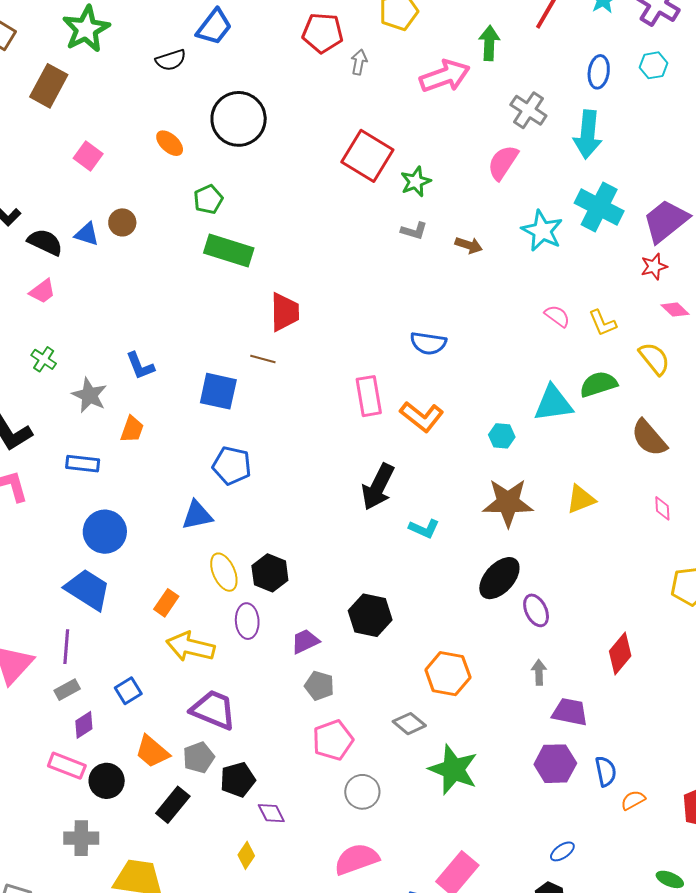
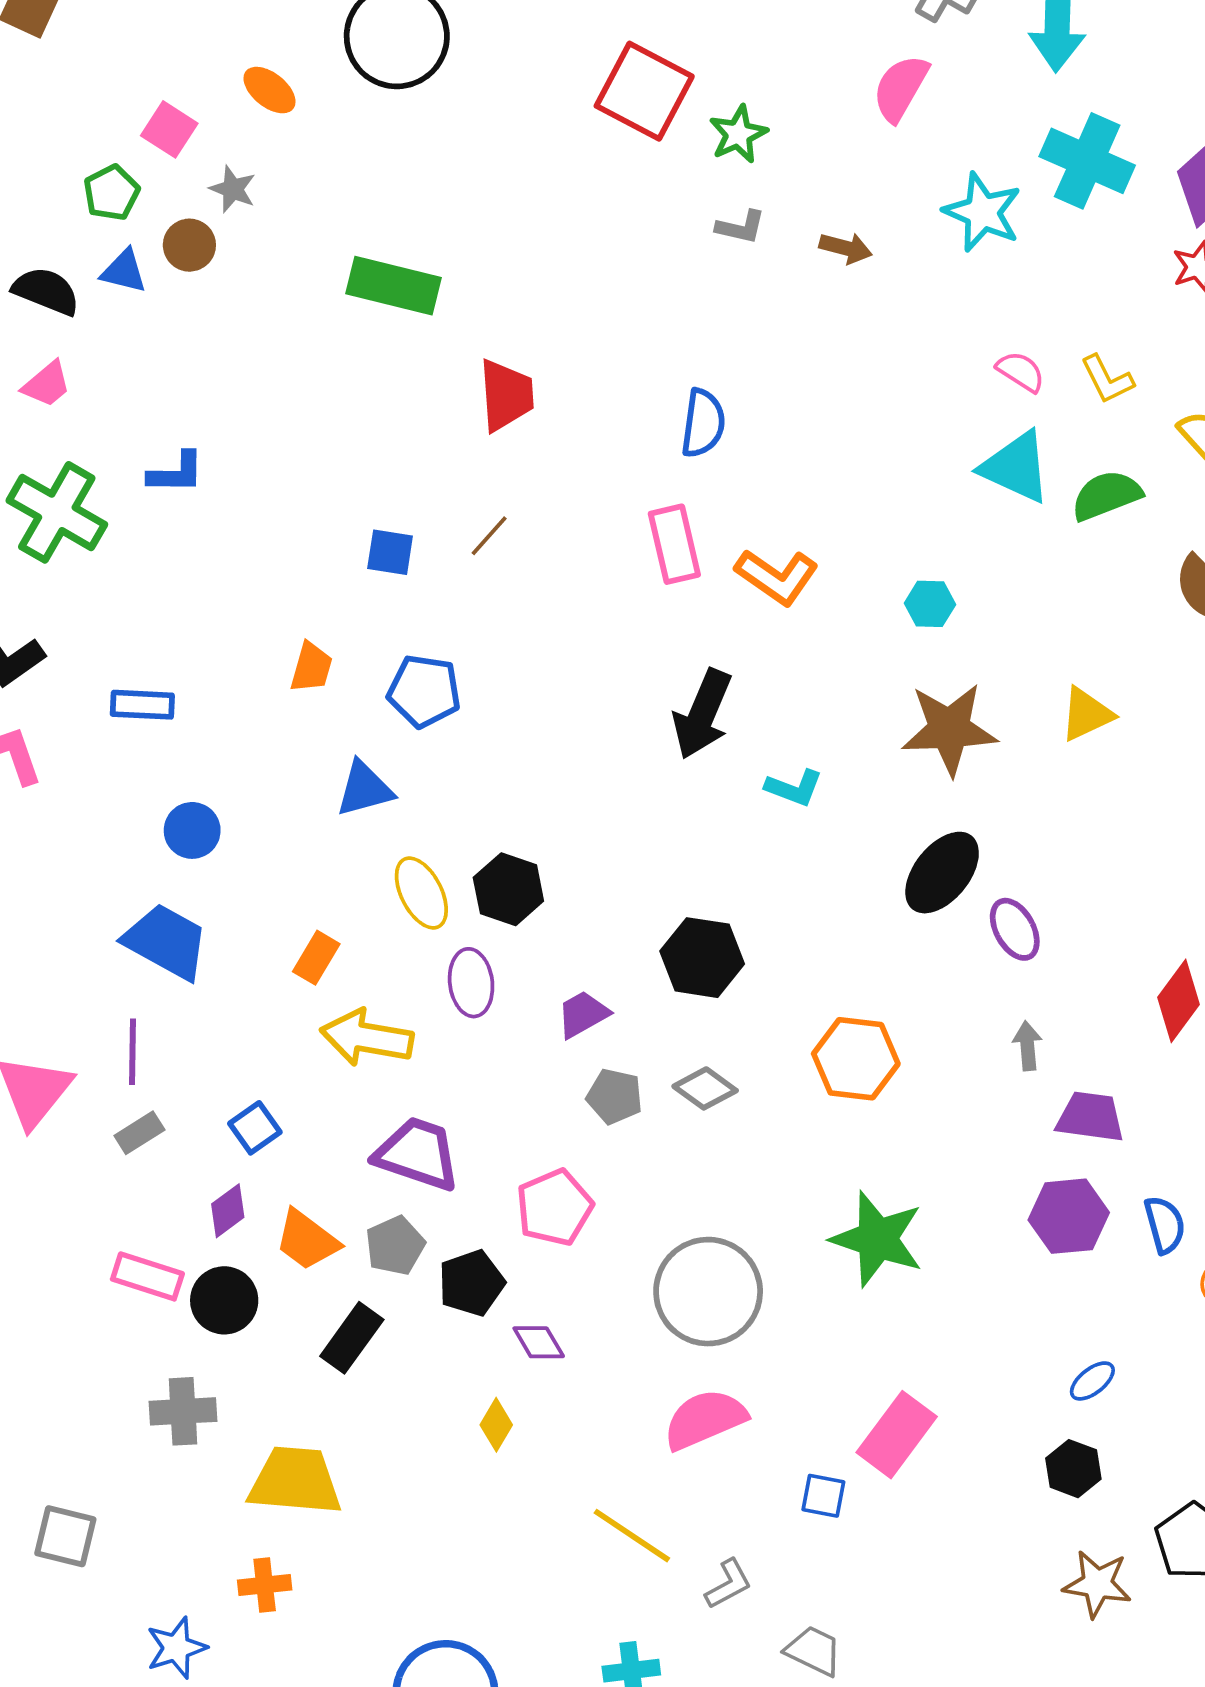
pink square: (88, 156) -> (169, 129), moved
green pentagon: (208, 199) -> (111, 193), moved
blue semicircle: (428, 343) -> (703, 423), moved, turned -87
green cross: (44, 359) -> (57, 512), size x2.0
brown line: (263, 359) -> (489, 536), moved, turned -60
blue L-shape: (140, 366) -> (176, 473), moved, turned -64
blue square: (218, 391) -> (390, 552), size x0.7
gray star: (89, 395) -> (233, 189), moved, size x0.7
cyan triangle: (553, 403) -> (1016, 467), moved, turned 36
orange trapezoid: (132, 429) -> (311, 667), moved
blue circle: (105, 532) -> (192, 830), size x0.7
gray diamond: (409, 724) -> (705, 1088), moved
purple diamond: (84, 725) -> (228, 1211), moved
pink pentagon: (333, 740) -> (554, 1207), moved
gray circle: (362, 792) -> (708, 1292), size x1.6

